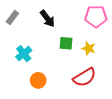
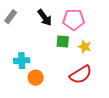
pink pentagon: (96, 16) -> (74, 20), moved
cyan cross: (24, 54) -> (22, 61), moved, turned 35

